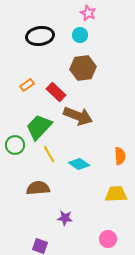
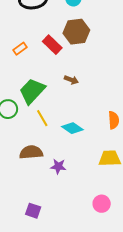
red rectangle: (56, 92) -> (52, 45), moved
brown arrow: (78, 116) -> (71, 80), size x0.5
purple star: (65, 218) -> (58, 166), moved

